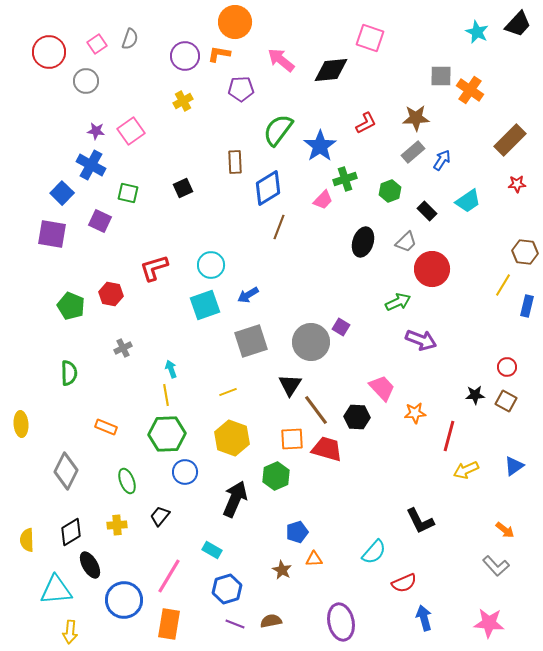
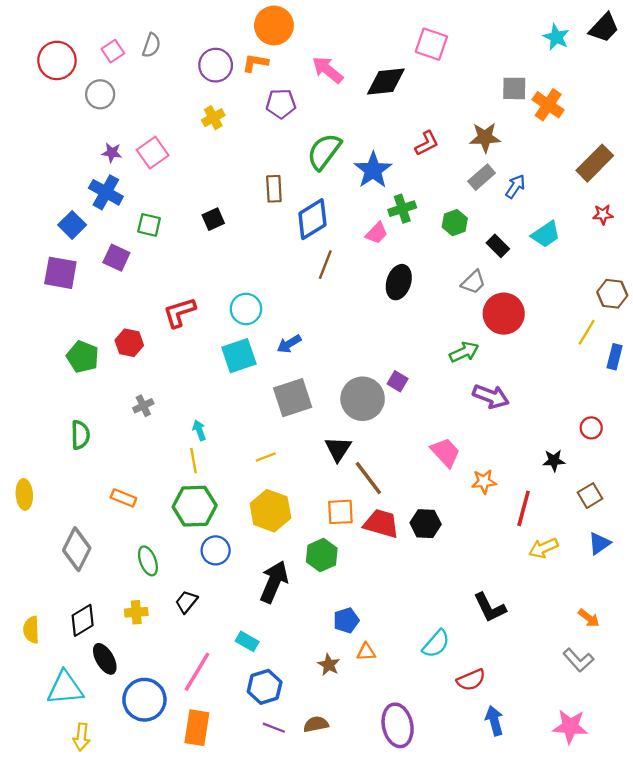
black ellipse: (363, 242) -> (399, 282), moved
brown square: (506, 401) -> (590, 496), moved, turned 30
black hexagon: (357, 417) -> (426, 524), moved

